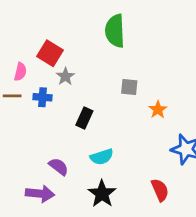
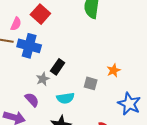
gray star: (65, 76) -> (43, 79), moved
gray square: (129, 87) -> (91, 83), moved
blue cross: (43, 97) -> (29, 46), size x1.6

